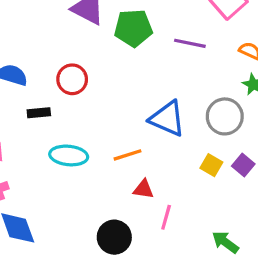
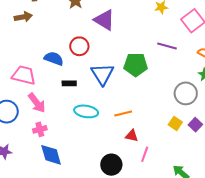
green pentagon: (133, 28) -> (136, 65), moved
red circle: (72, 79) -> (79, 46), moved
blue triangle: (167, 119) -> (102, 74), moved, turned 30

